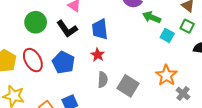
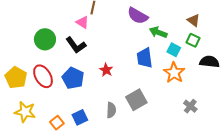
blue trapezoid: (100, 29) -> (145, 58), moved
orange star: (166, 75) -> (174, 73), moved
gray semicircle: (103, 80) -> (111, 110), moved
gray square: (128, 86) -> (136, 100), turned 30

